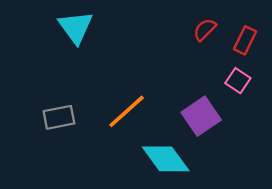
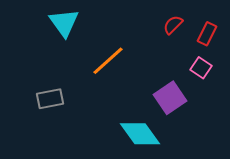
orange line: (127, 111) -> (108, 61), moved

